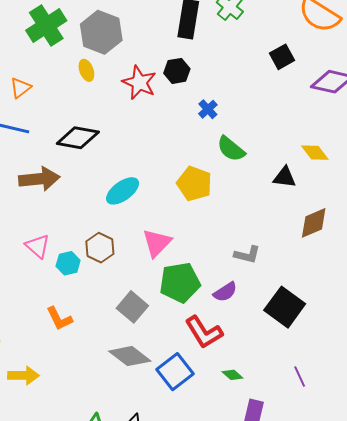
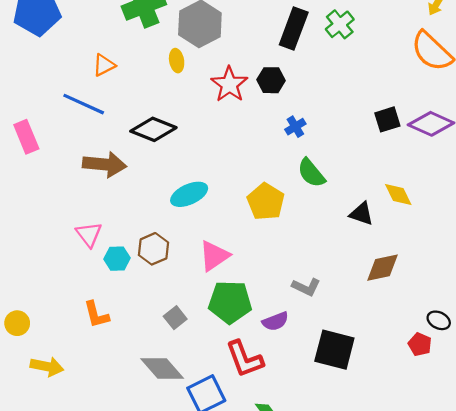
black square: (282, 57) -> (387, 119), moved
gray square: (132, 307) -> (175, 318), size x0.7
black square: (285, 307) -> (334, 350), turned -33

